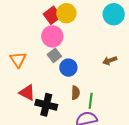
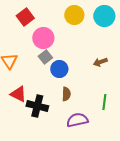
yellow circle: (66, 13) -> (74, 15), moved
red square: (52, 15) -> (25, 17), moved
green line: (91, 101) -> (104, 102), moved

